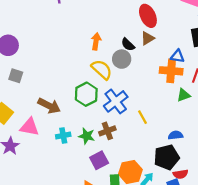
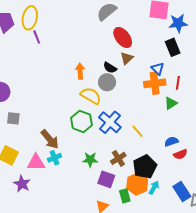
blue triangle: (177, 56) -> (158, 69), turned 48
brown arrow: (49, 106) -> (50, 139), turned 35
brown cross: (107, 131) -> (118, 158), moved
cyan cross: (63, 135) -> (55, 158), moved
black pentagon: (167, 157) -> (145, 167), moved
purple square: (99, 160) -> (106, 179), turned -30
red semicircle: (180, 174) -> (180, 154), moved

